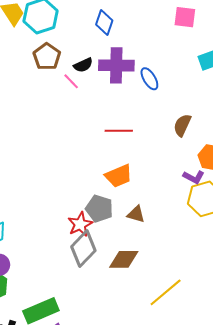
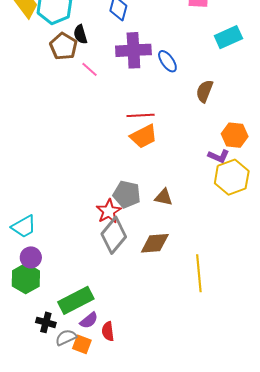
black semicircle: (83, 65) -> (80, 34), moved, turned 102
brown semicircle: (182, 125) -> (205, 91), moved
orange trapezoid: (119, 176) -> (144, 136), moved
yellow line: (166, 292) -> (199, 273), turned -51

